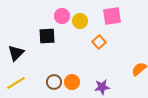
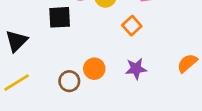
orange circle: (72, 82) -> (94, 69), moved
purple star: (102, 87) -> (136, 69), moved

